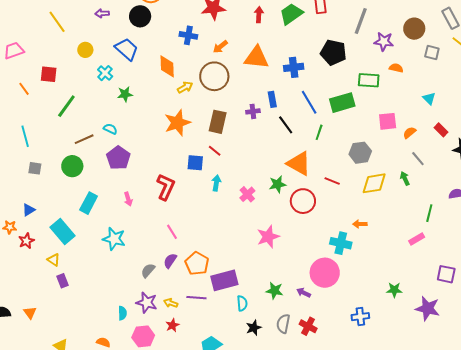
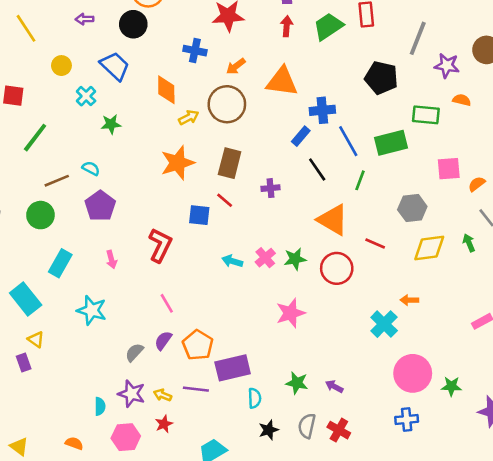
blue cross: (294, 67) -> (322, 110), moved
blue rectangle: (272, 99) -> (301, 136), turned 49
purple cross: (253, 111) -> (271, 188), moved
cyan arrow: (216, 183) -> (232, 261), moved, turned -84
green star: (278, 184) -> (295, 259), moved
cyan cross: (341, 243) -> (384, 324), turned 30
yellow triangle: (54, 260) -> (36, 339), moved
pink circle: (325, 273) -> (413, 373), moved

